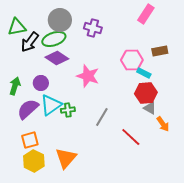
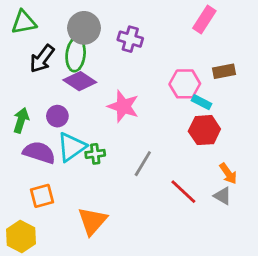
green triangle: (17, 27) -> (24, 22), moved
green ellipse: (54, 39) -> (76, 54), turned -65
gray triangle: (150, 108) -> (223, 196), moved
purple semicircle: (28, 109) -> (39, 153), turned 60
yellow hexagon: (34, 161) -> (21, 237), moved

